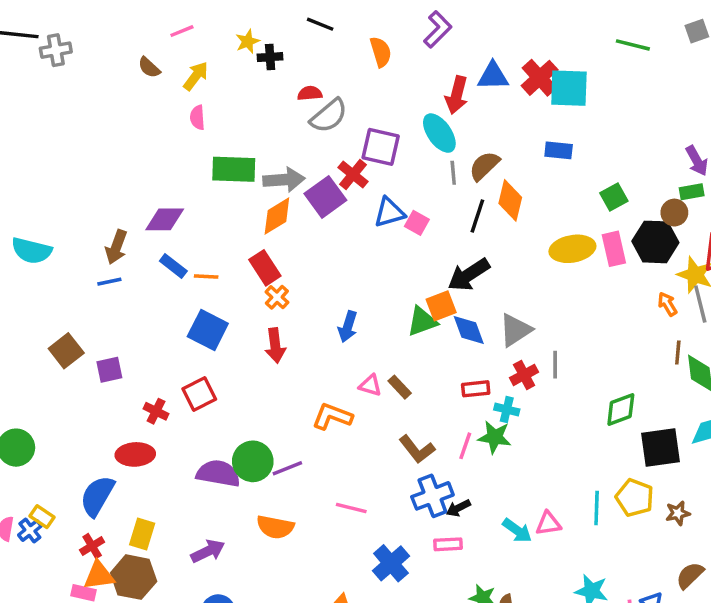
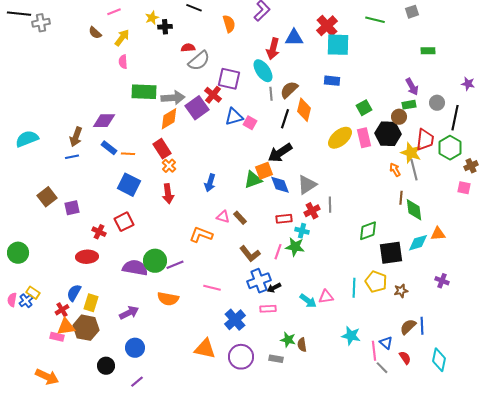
red cross: (540, 78) -> (327, 26), moved
yellow ellipse: (572, 249) -> (340, 138), turned -30
cyan semicircle: (32, 251) -> (27, 139), turned 145
blue semicircle: (97, 496) -> (74, 293), moved, size x0.7

